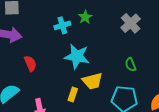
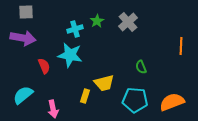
gray cross: (131, 23) -> (128, 22), moved
cyan star: (77, 56) -> (70, 55), moved

